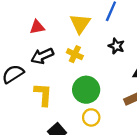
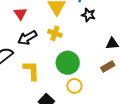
red triangle: (37, 27) -> (20, 14), turned -48
black star: (116, 46) -> (88, 15), moved

